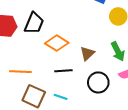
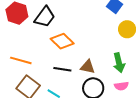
brown triangle: (87, 53) -> (88, 67), moved, turned 42

